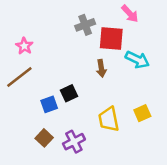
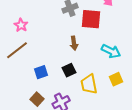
cyan arrow: (137, 60) -> (111, 51), moved
brown arrow: (101, 68) -> (74, 43), moved
black square: (69, 93) -> (69, 70), moved

